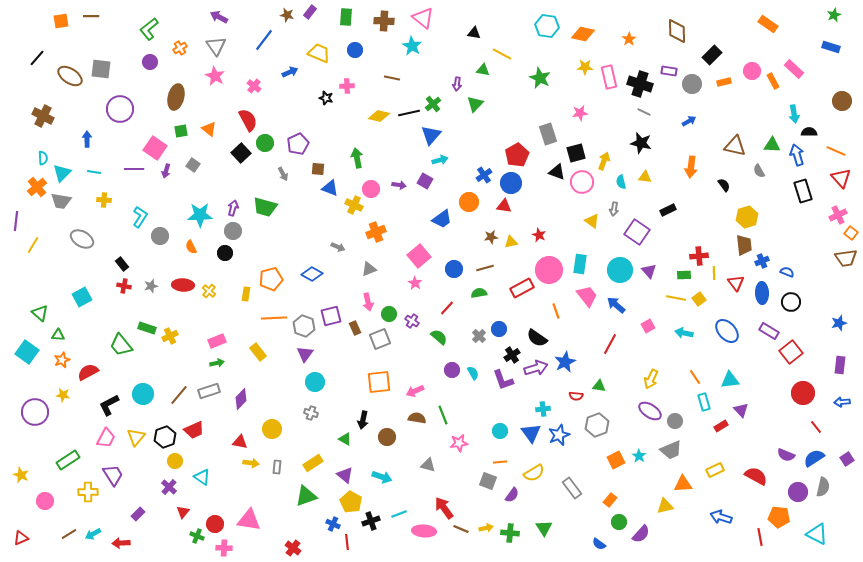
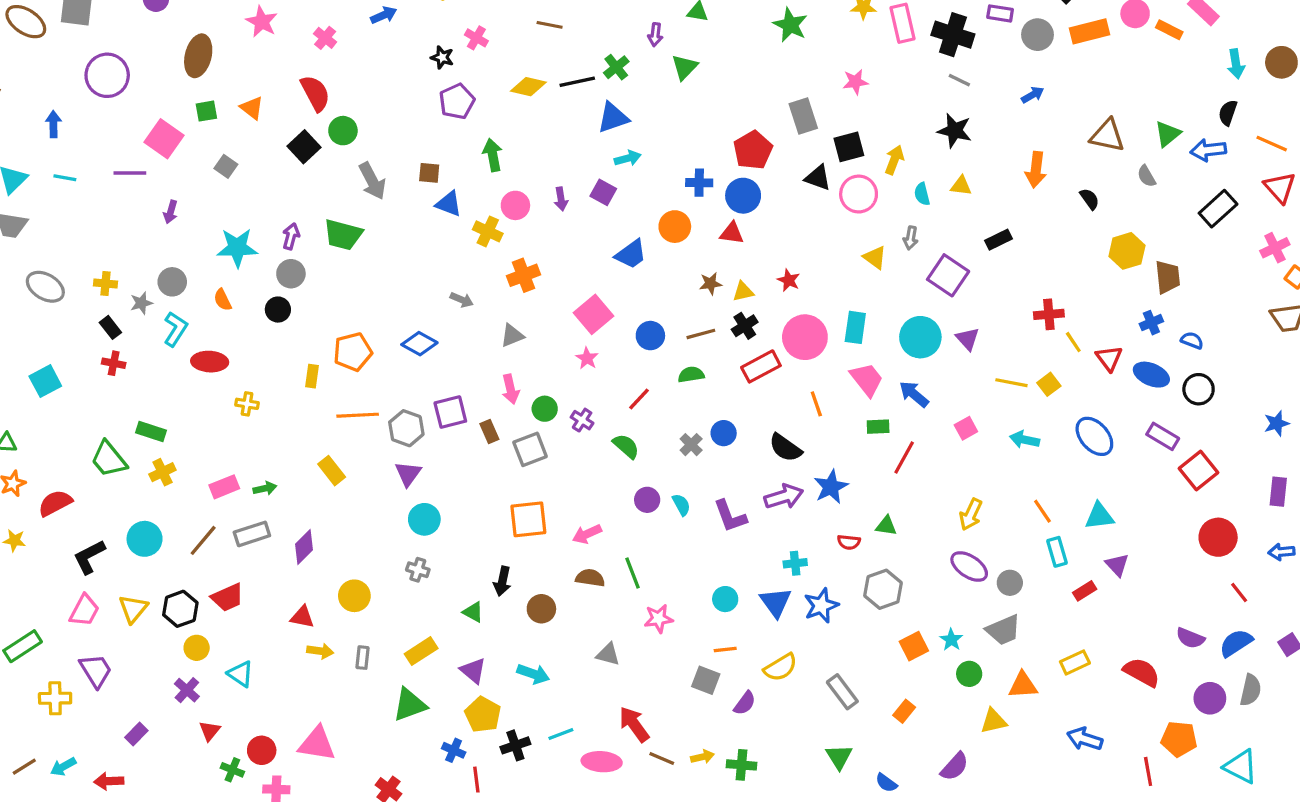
orange rectangle: (773, 81) -> (1169, 30), turned -35
orange rectangle: (724, 82) -> (1090, 31), size x1.6
pink cross: (347, 86) -> (476, 38), turned 32
cyan arrow: (794, 114) -> (1236, 64), moved
black semicircle: (809, 132) -> (1228, 113), turned -70
blue triangle: (431, 135) -> (613, 118), turned 30
purple pentagon: (298, 144) -> (457, 101), moved
green triangle: (772, 145) -> (1168, 134), turned -42
blue arrow: (797, 155) -> (1208, 150), turned -80
purple arrow: (166, 171) -> (171, 212), moved
gray arrow: (283, 174) -> (372, 181), size x1.6
blue cross: (484, 175) -> (699, 183), turned 35
purple arrow: (399, 185) -> (561, 199), turned 72
black rectangle: (803, 191) -> (1218, 209), turned 65
yellow cross: (104, 200) -> (106, 283), moved
cyan L-shape: (140, 217) -> (175, 329), moved
brown trapezoid: (744, 245) -> (1168, 277), moved
yellow line: (714, 273) -> (1073, 342), turned -32
green rectangle: (684, 275) -> (878, 427), moved
gray star: (151, 286) -> (141, 303), moved
yellow cross: (209, 291) -> (247, 404), moved, turned -32
blue ellipse: (762, 293) -> (1151, 375), turned -65
yellow cross: (170, 336) -> (162, 472), moved
pink rectangle: (217, 341) -> (224, 487), moved
black cross: (512, 355) -> (745, 326), moved
green circle: (619, 522) -> (969, 674), moved
green triangle: (544, 528) -> (839, 757), moved

